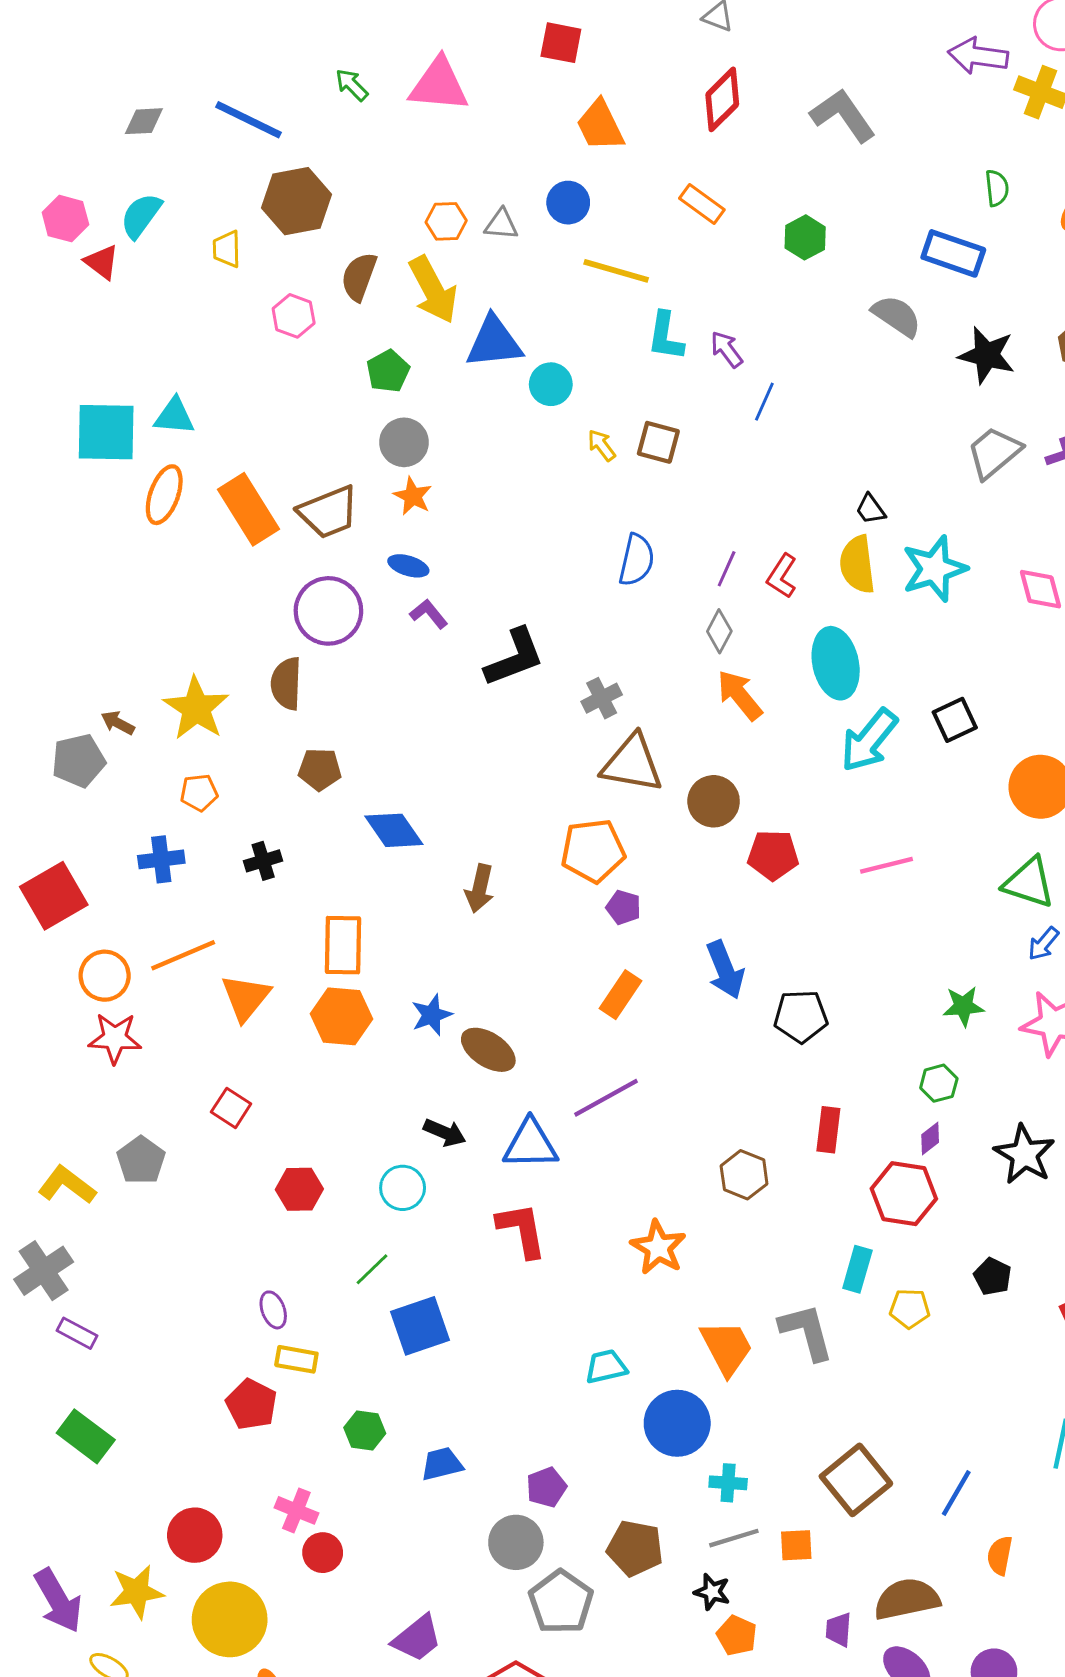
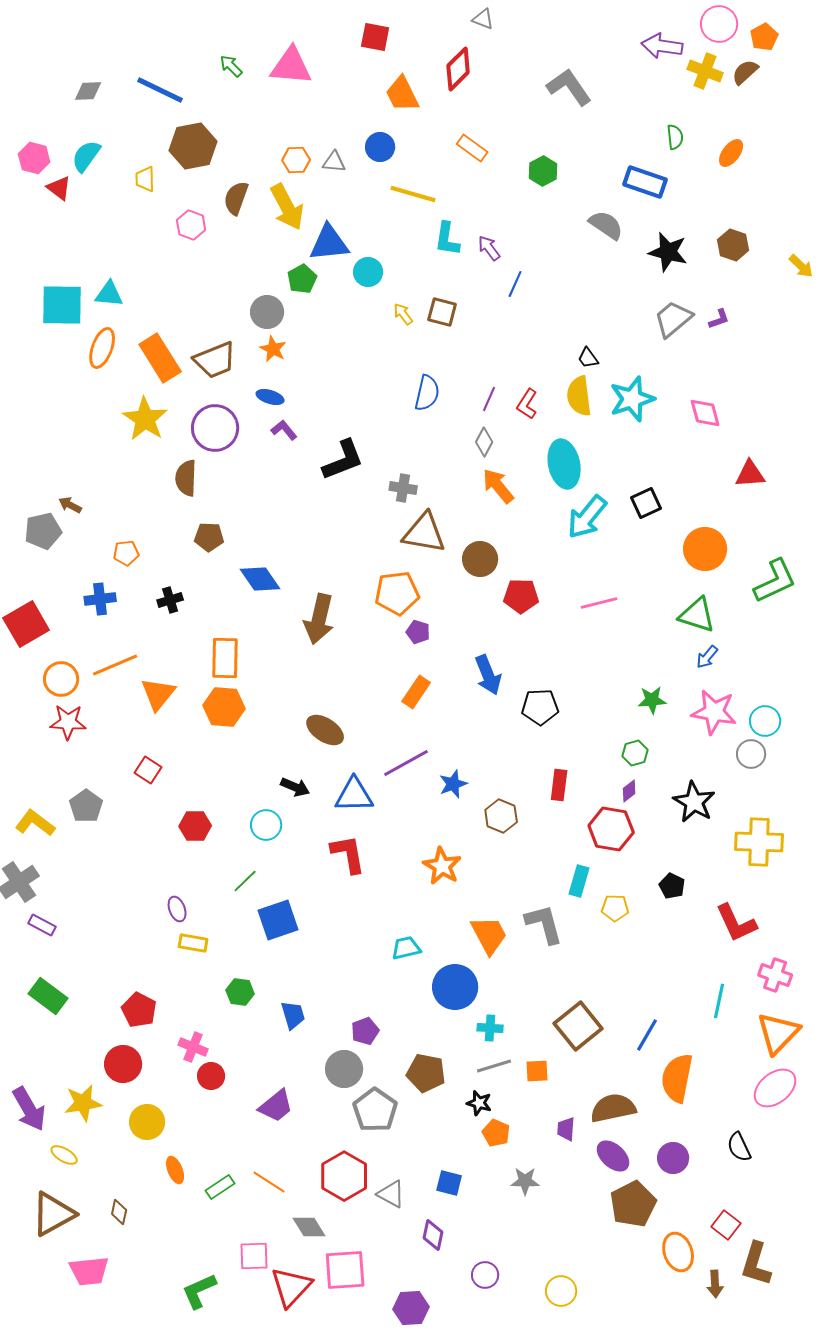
red diamond: (722, 99) -> (458, 69), moved
green pentagon: (388, 371) -> (302, 279), moved
gray cross: (602, 698) -> (403, 488), turned 36
yellow star: (196, 708) -> (145, 419), moved
brown arrow: (480, 888) -> (319, 619), size x1.5
blue star: (432, 1015) -> (453, 784), moved
red pentagon: (251, 1404) -> (139, 1010), moved
blue trapezoid: (442, 1464) -> (293, 1015), turned 88
orange semicircle: (1000, 1555) -> (677, 1078), size x1.8
yellow circle: (230, 1619) -> (147, 1122), size x0.7
purple trapezoid: (417, 1638) -> (276, 1106), moved

